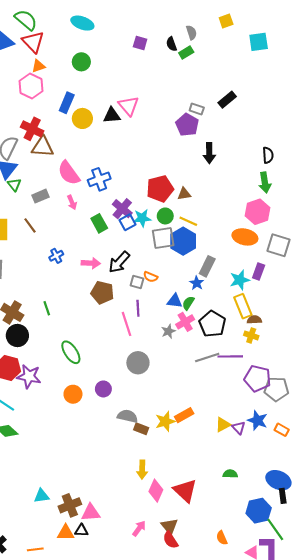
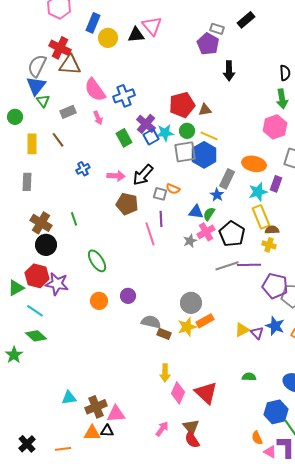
orange ellipse: (245, 237) -> (254, 164), moved
gray circle: (138, 363) -> (191, 303), moved
orange semicircle: (222, 538) -> (257, 438), moved

